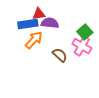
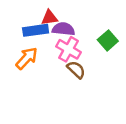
orange arrow: (34, 40) -> (27, 58), moved
pink cross: (82, 46) -> (68, 49), moved

